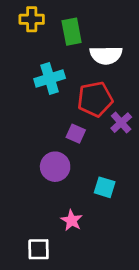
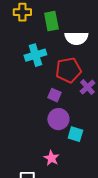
purple circle: (55, 167) -> (58, 119), moved

